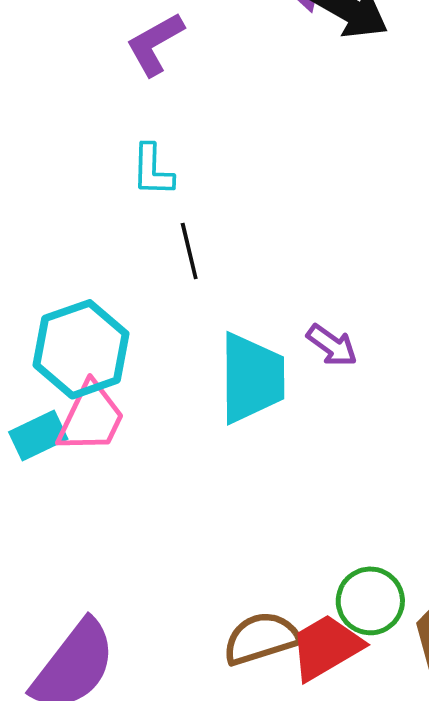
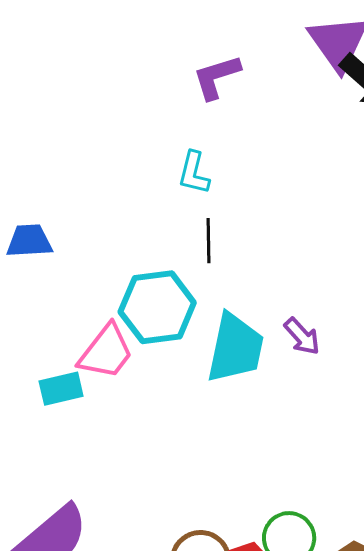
cyan hexagon: (81, 349) -> (157, 307), moved
cyan rectangle: (38, 435) -> (61, 389), moved

